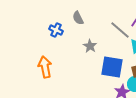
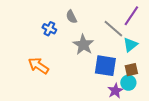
gray star: (90, 46) -> (83, 45), size x1.5
orange arrow: (45, 67) -> (38, 66), turned -45

